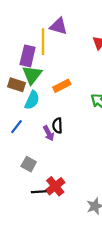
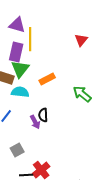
purple triangle: (59, 26) -> (17, 25), moved
cyan semicircle: (32, 100) -> (20, 92), turned -108
gray square: (29, 164) -> (17, 150), turned 32

